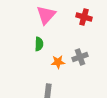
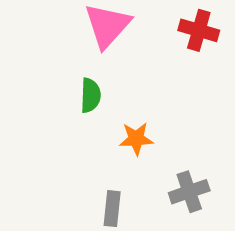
gray cross: (80, 57) -> (189, 192), moved

